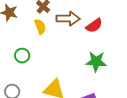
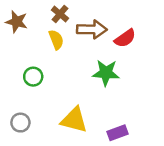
green star: (96, 62) -> (106, 73), moved

